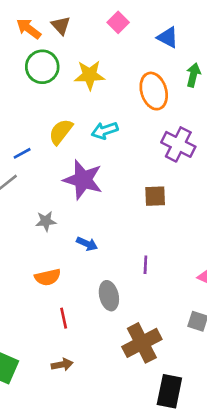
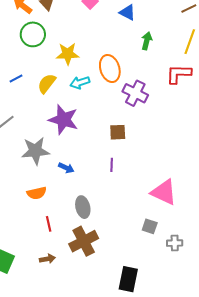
yellow star: (90, 75) -> (68, 54), moved
orange ellipse: (154, 91) -> (110, 69), moved
blue line: (22, 153) -> (16, 78), moved
gray star: (46, 221) -> (35, 151), size x1.8
purple line: (145, 265) -> (112, 165), moved
brown cross: (142, 343) -> (84, 241), moved

